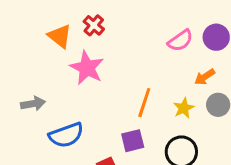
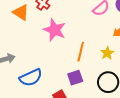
pink star: (87, 68) -> (55, 30), moved

